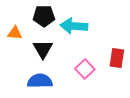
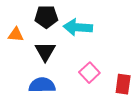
red rectangle: (117, 58) -> (123, 84), moved

